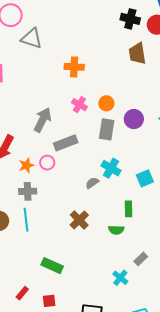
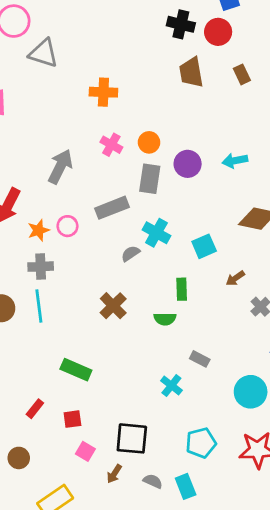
gray rectangle: (66, 143) -> (112, 208), moved
gray rectangle: (141, 259) -> (200, 359), turned 72

